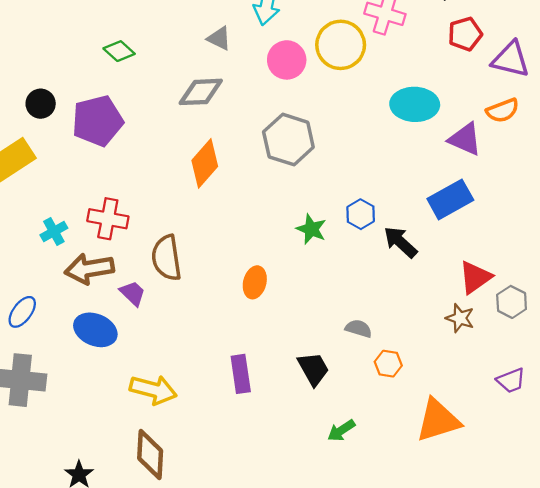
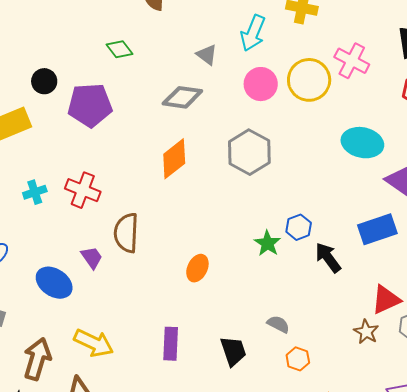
green star: (311, 229) -> (268, 243), moved
brown arrow: (89, 269) -> (37, 359), moved, turned 105

